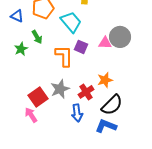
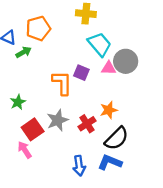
cyan trapezoid: (71, 22) -> (100, 44), moved
green arrow: (37, 37) -> (23, 52), moved, turned -88
green star: (21, 49) -> (18, 102), moved
blue arrow: (77, 113) -> (79, 166), moved

